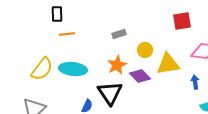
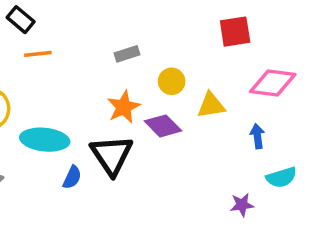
black rectangle: (57, 14) -> (21, 20), turned -49
yellow triangle: (168, 64) -> (211, 105), size x0.7
cyan ellipse: (73, 69) -> (45, 140), moved

